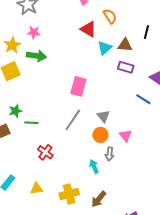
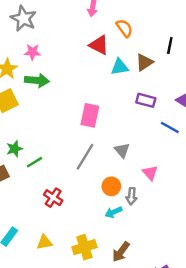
brown triangle: (125, 45) -> (144, 62), turned -35
cyan triangle: (105, 48) -> (120, 67), turned 35
purple rectangle: (126, 67) -> (146, 100), moved
green line: (31, 123) -> (34, 162), turned -32
orange circle: (100, 135) -> (111, 186), moved
cyan arrow: (94, 166) -> (113, 212), turned -88

